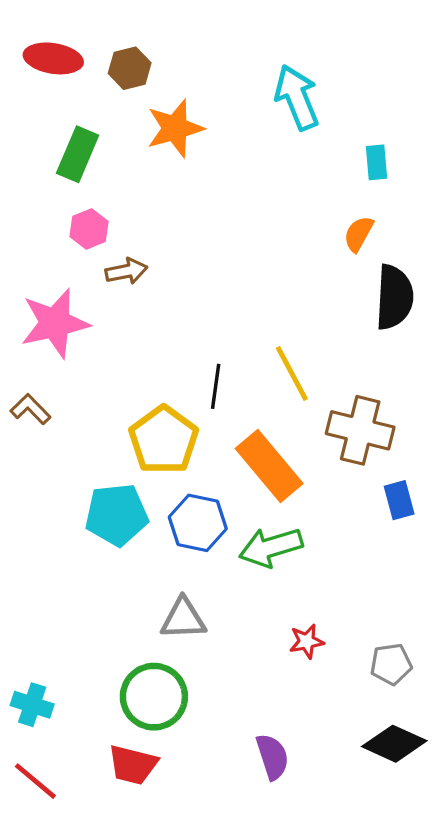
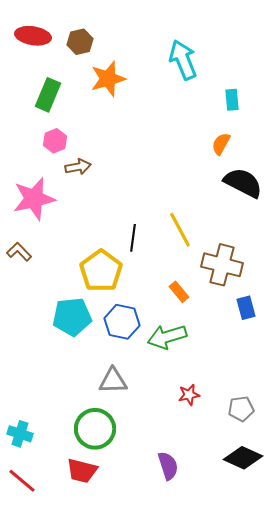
black semicircle: (394, 297) -> (243, 183), turned -66
orange rectangle: (269, 466) -> (179, 292), moved, size x0.5

